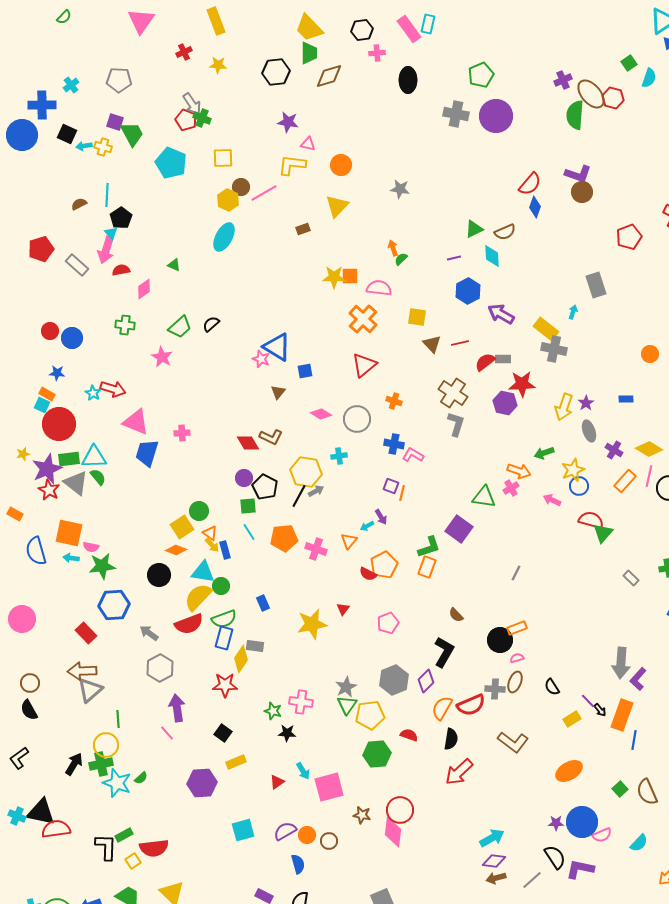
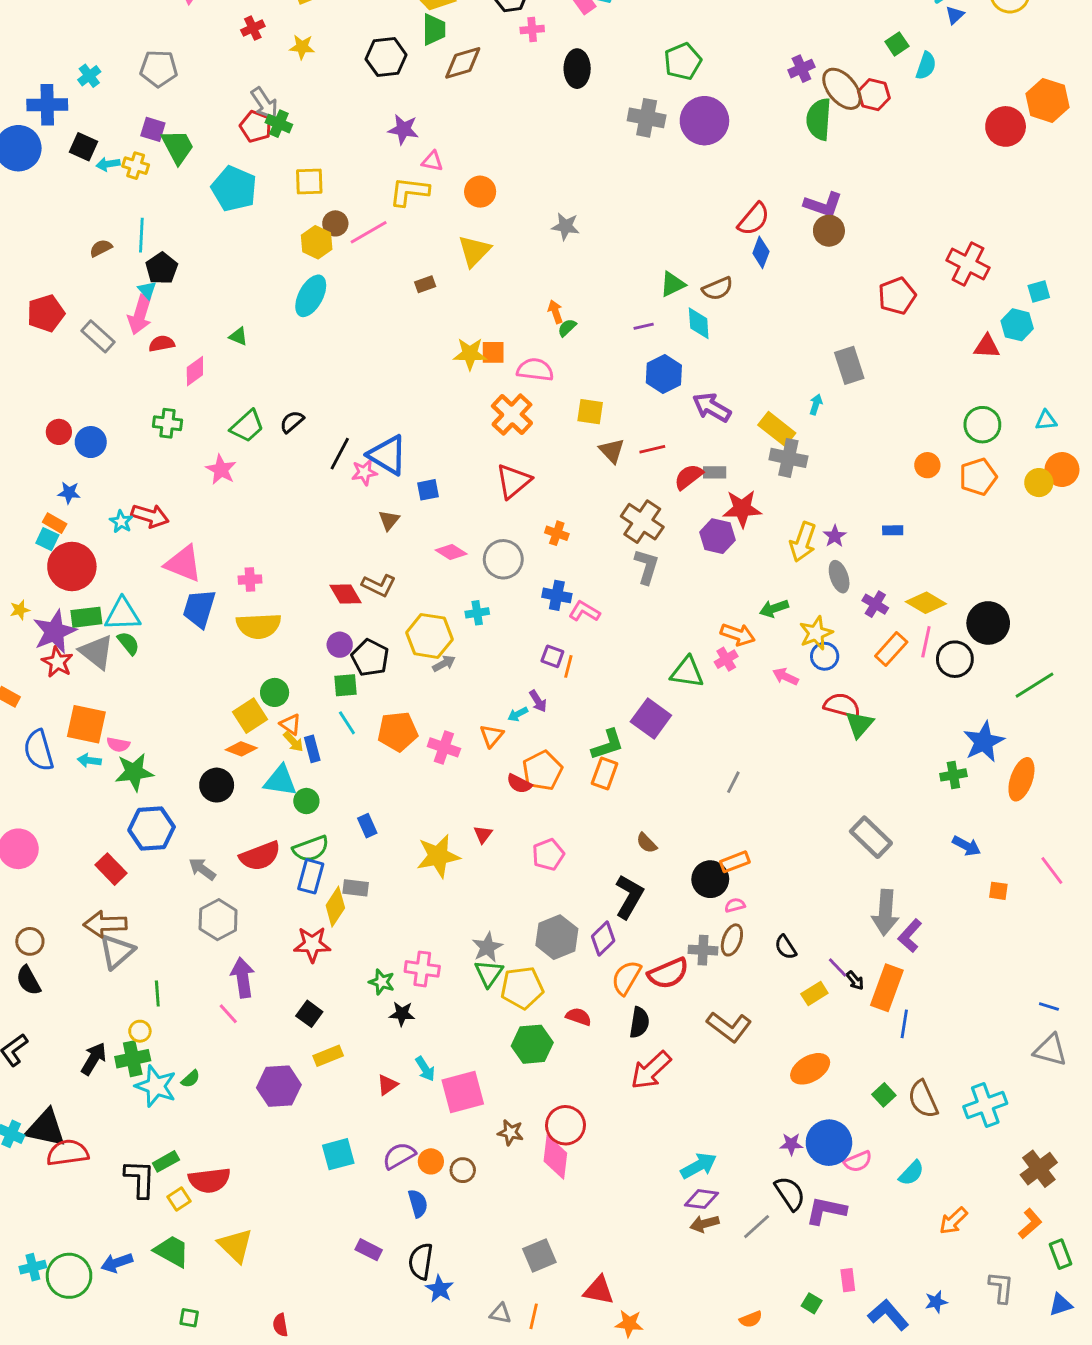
pink star: (261, 359) -> (364, 472), turned -30
black line: (299, 496) -> (340, 454), moved
gray rectangle: (631, 578) -> (871, 837), moved, size x1.8
yellow semicircle: (198, 597) -> (259, 626), moved, turned -136
yellow circle: (106, 745) -> (140, 1031), size x0.6

